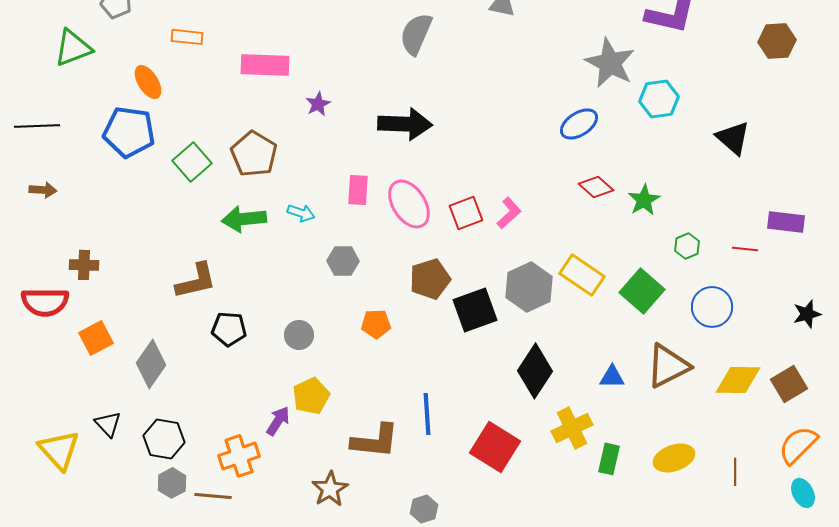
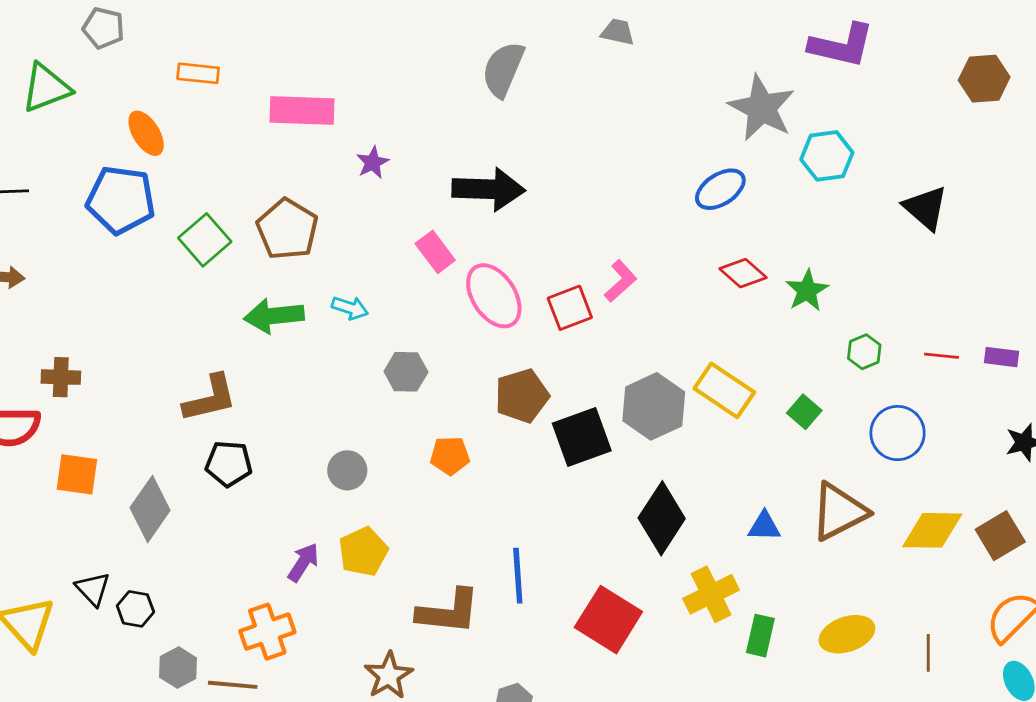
pink rectangle: (358, 190) -> (435, 252), moved, turned -40
pink L-shape: (509, 213) -> (620, 281), moved
purple rectangle: (786, 222) -> (1001, 357), moved, size x0.7
green square: (642, 291) -> (804, 412), size x0.6
black pentagon: (229, 329) -> (229, 464), moved
orange square: (96, 338) -> (77, 474), turned 36
purple arrow: (278, 421) -> (303, 562), moved
black hexagon: (164, 439) -> (135, 609), moved, size x0.7

